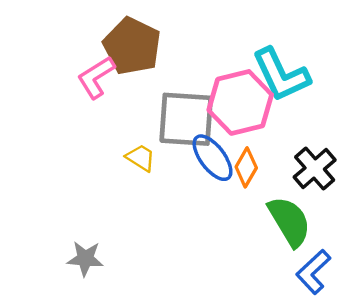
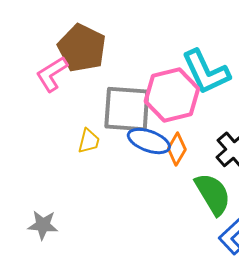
yellow trapezoid: (141, 158) -> (89, 141), turned 72
blue ellipse: (213, 158) -> (149, 141), turned -33

